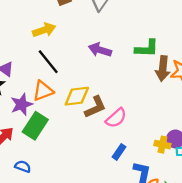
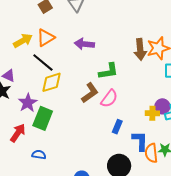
yellow arrow: (44, 30) -> (23, 41), moved
green L-shape: (147, 48) -> (108, 71), moved
orange triangle: (43, 91) -> (46, 38), moved
yellow diamond: (77, 96) -> (52, 82), moved

